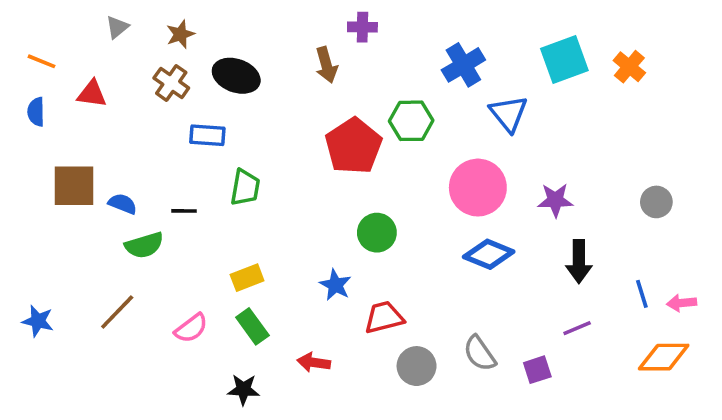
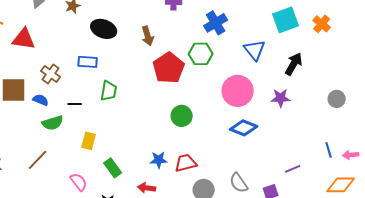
brown arrow: (326, 65) -> (148, 36), moved
blue cross: (463, 65) -> (216, 23), moved
brown cross: (171, 83) -> (51, 74), moved
red triangle: (92, 94) -> (24, 39), size x1.4
black arrow: (579, 261) -> (294, 64), moved, turned -150
yellow rectangle: (247, 278) -> (89, 141), moved, turned -54
blue star: (335, 285) -> (159, 160), moved, turned -30
pink semicircle: (191, 328) -> (79, 182), moved, turned -90

